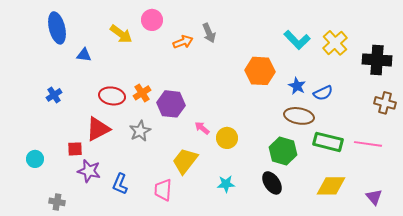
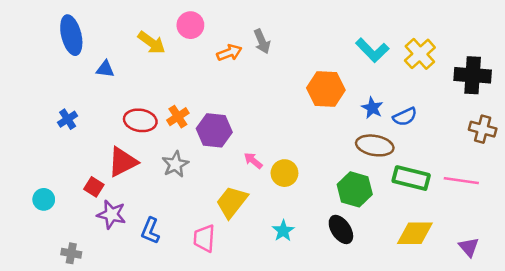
red square: (75, 149) -> (94, 187), turned 35
cyan star: (226, 184) -> (283, 231), turned -30

